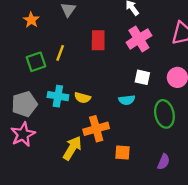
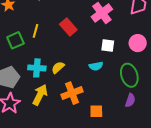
red rectangle: (98, 40) -> (68, 27), moved, turned -36
yellow semicircle: (82, 98) -> (58, 68), turned 128
yellow arrow: (72, 148) -> (40, 95), moved
purple semicircle: (164, 162) -> (130, 100), moved

